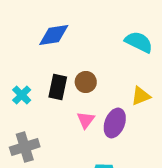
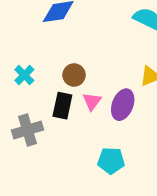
brown circle: (86, 82) -> (74, 75), moved
black rectangle: (58, 87) -> (62, 106), moved

